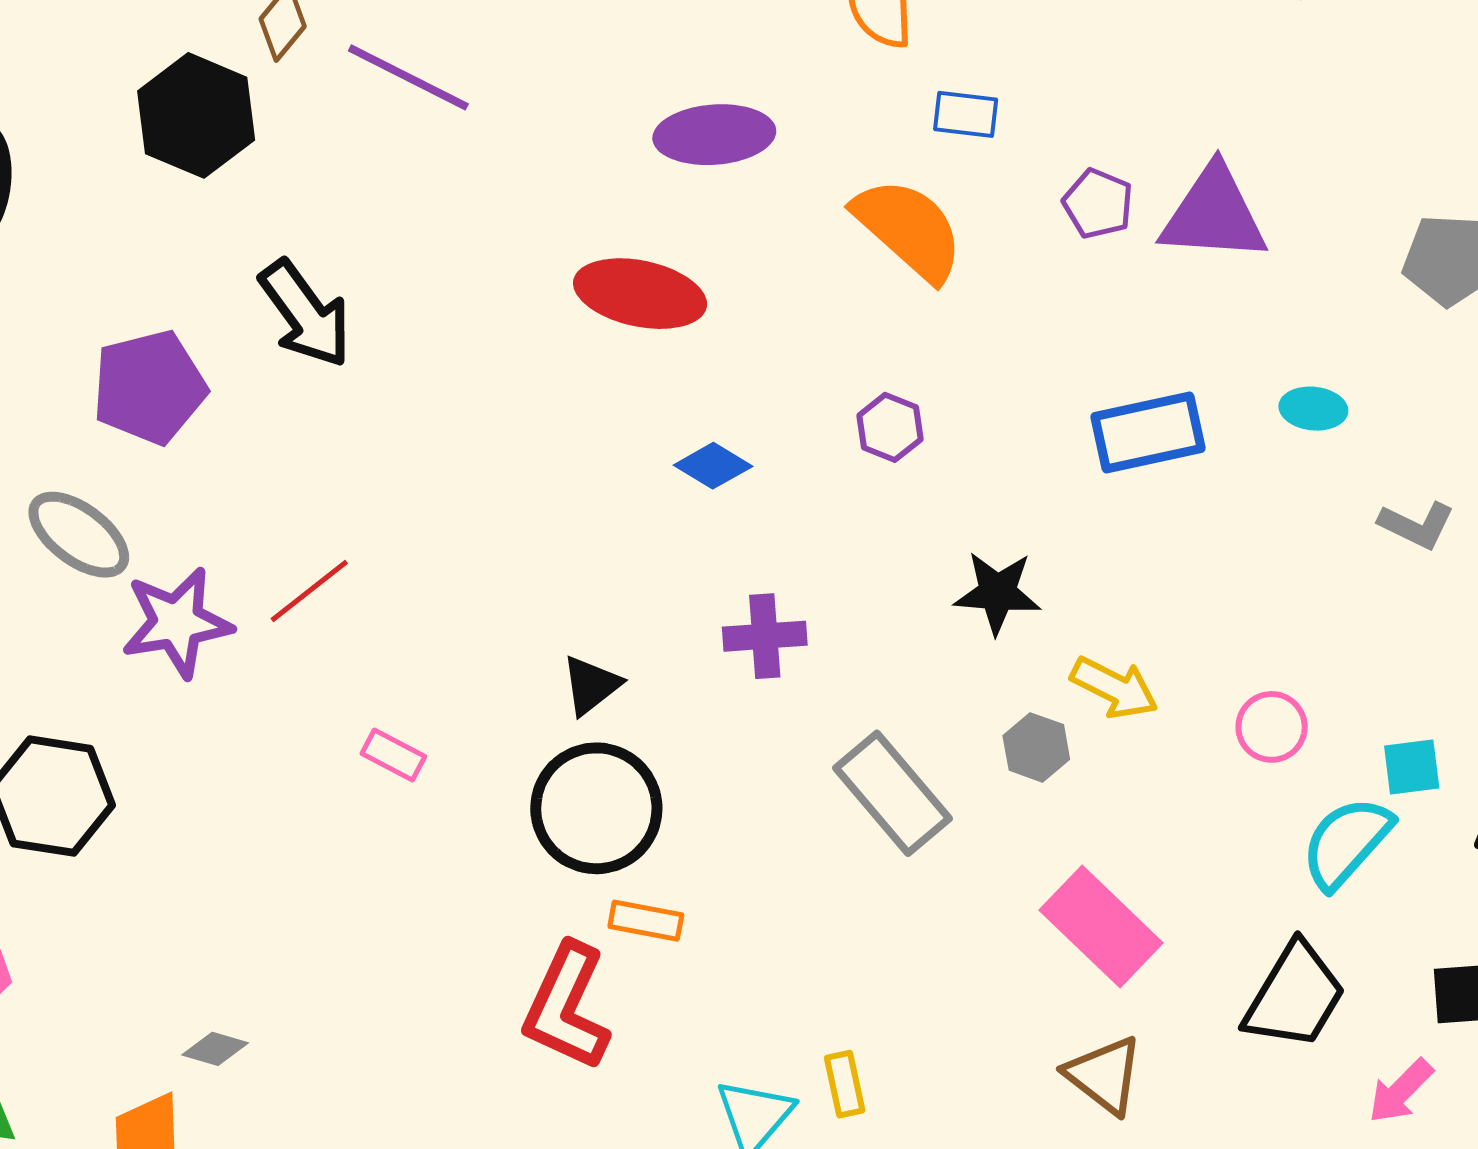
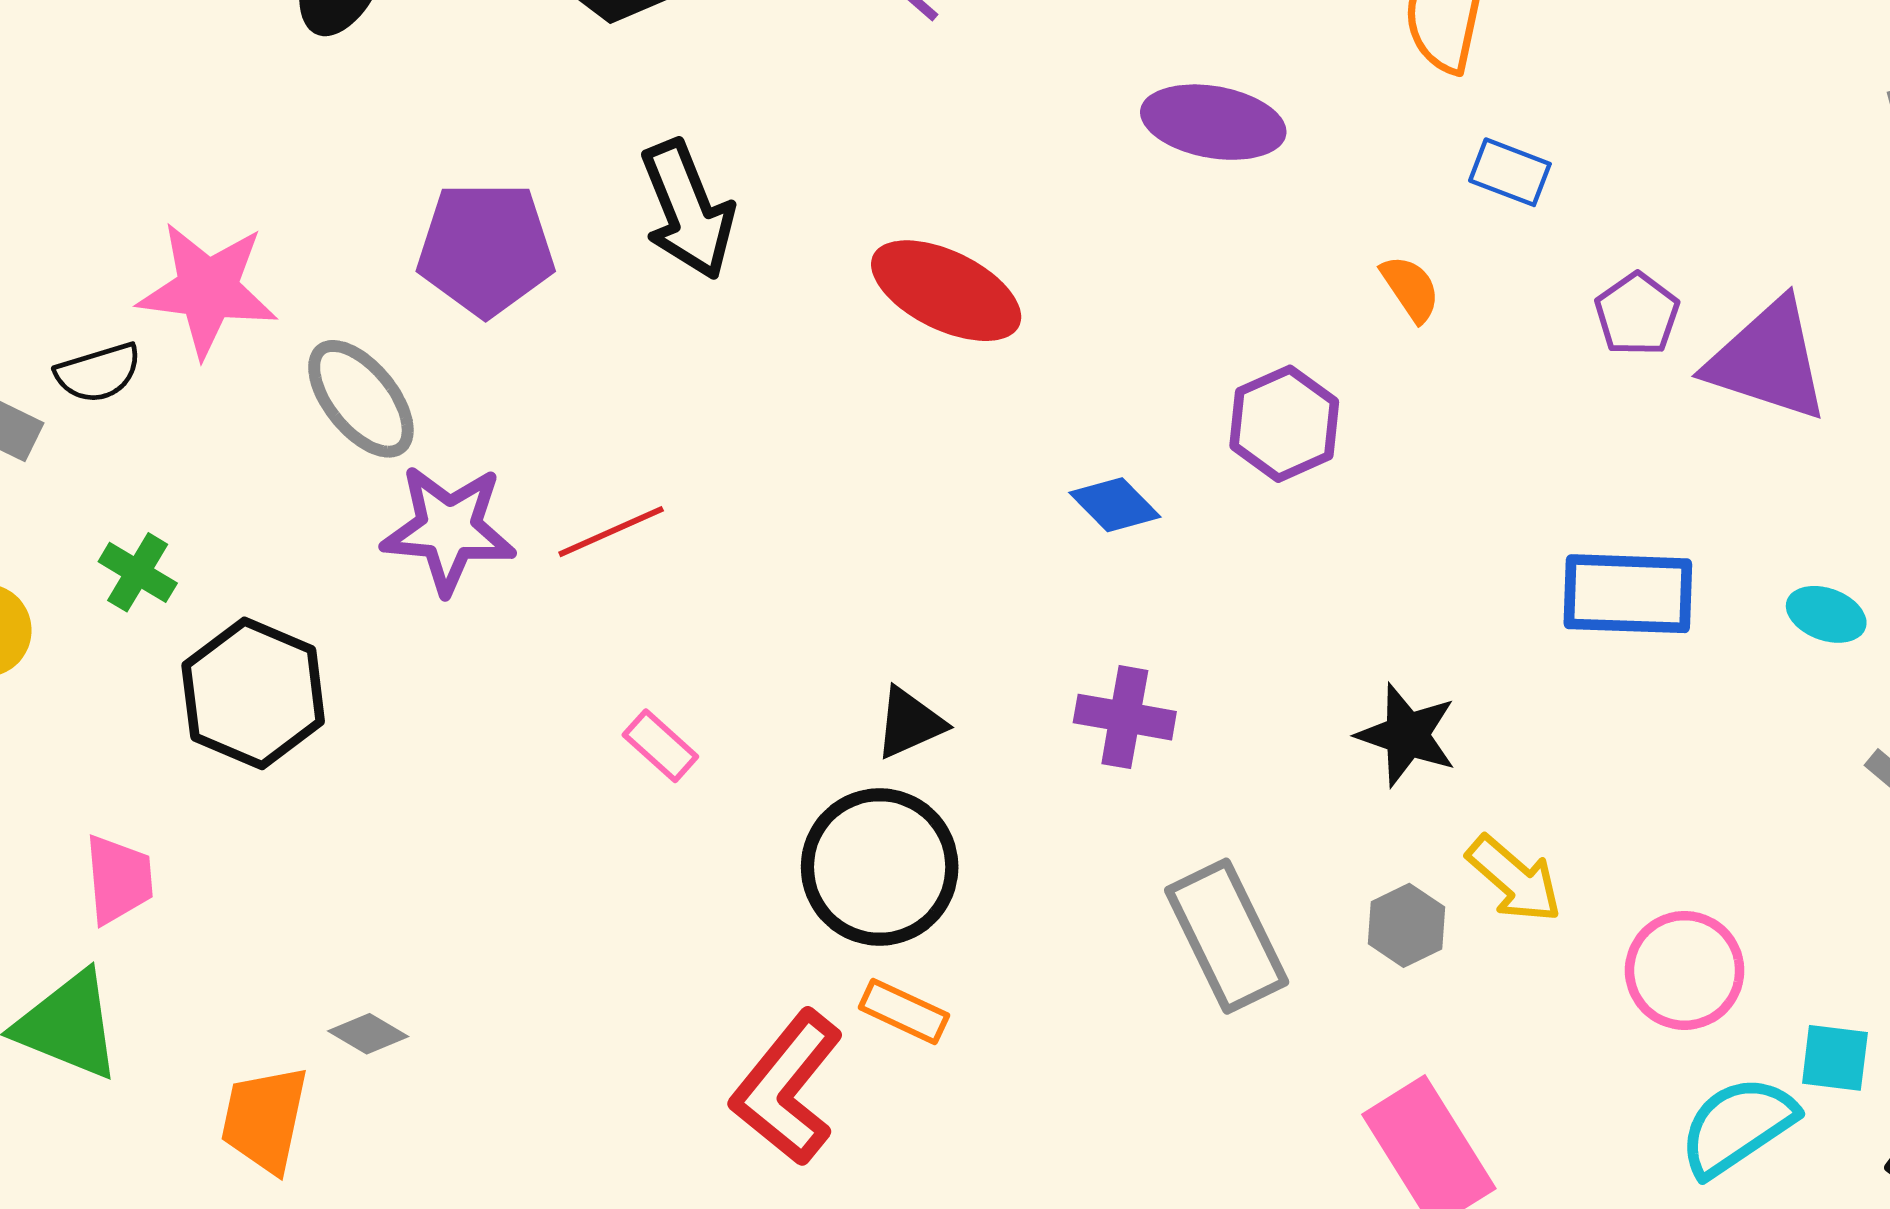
orange semicircle: (909, 229) -> (1410, 288), size x0.5
red ellipse: (640, 294) -> (946, 291), moved
purple hexagon: (890, 427) -> (1284, 424), moved, size x1.4
pink circle: (1272, 727) -> (1685, 970), size x1.4

